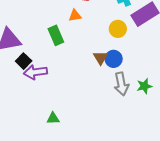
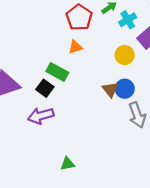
green rectangle: (56, 35) -> (57, 72), turned -30
black square: (24, 61) -> (45, 88), moved

